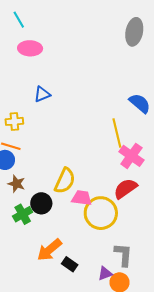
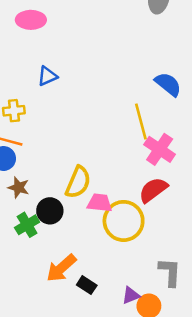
gray L-shape: (123, 255) -> (170, 272), moved

